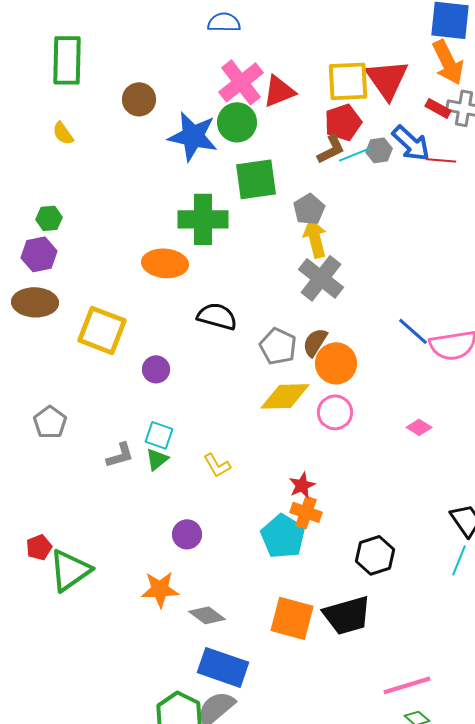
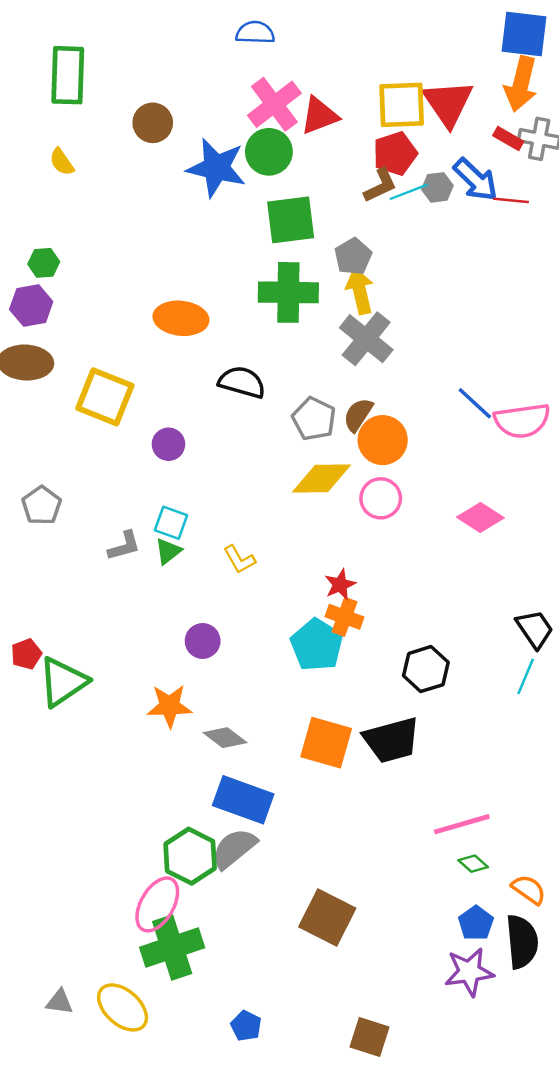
orange arrow: (448, 62) -> (521, 84), turned 39
green cross: (203, 219) -> (288, 292), moved
pink diamond: (419, 427) -> (480, 518), size x1.5

